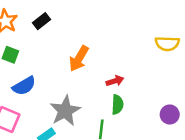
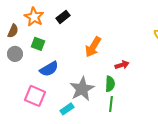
green semicircle: (117, 105) -> (110, 84), moved

